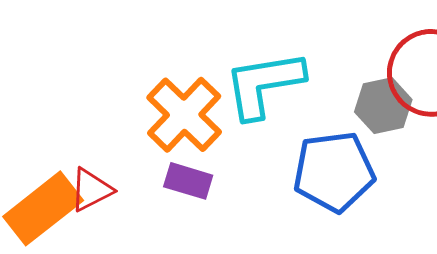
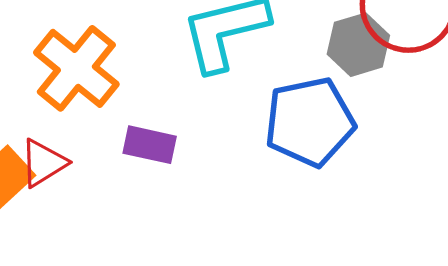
orange cross: (184, 115) -> (76, 68), moved

